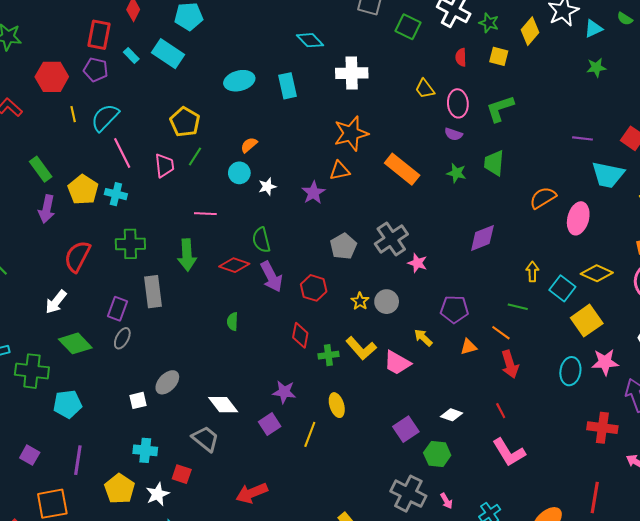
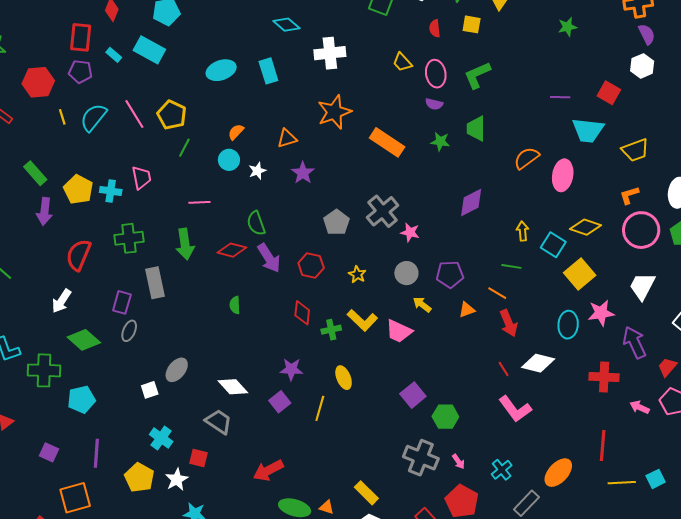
pink line: (122, 153) -> (134, 114), moved
pink trapezoid: (164, 165) -> (141, 178), moved
orange triangle: (340, 171) -> (287, 138), moved
gray circle: (387, 302) -> (406, 273), moved
white diamond: (452, 415) -> (538, 363), moved, size x1.5
cyan cross: (145, 450) -> (161, 438), turned 35

